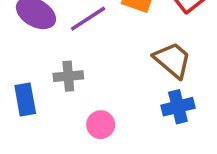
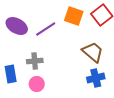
pink circle: (101, 125) -> (37, 84), moved

